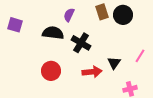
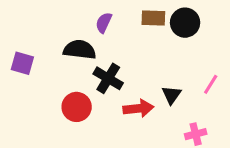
brown rectangle: (102, 12) -> (153, 18), turned -70
purple square: (15, 25) -> (22, 63), moved
black cross: (81, 43) -> (108, 78), moved

